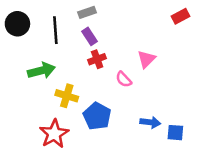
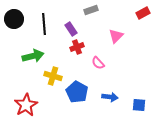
gray rectangle: (87, 12) -> (91, 10), moved
pink triangle: (146, 59) -> (116, 36), moved
blue arrow: (150, 122) -> (110, 97), moved
red star: (54, 134) -> (26, 105), moved

